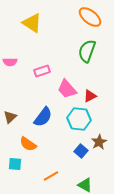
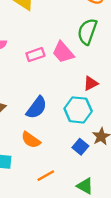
pink trapezoid: (67, 89) -> (63, 52), moved
orange semicircle: (28, 144) -> (31, 140), moved

